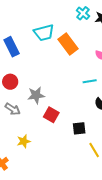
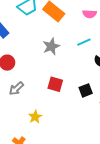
gray star: (36, 95) -> (51, 46), moved
gray arrow: (13, 109) -> (16, 88), turned 119

